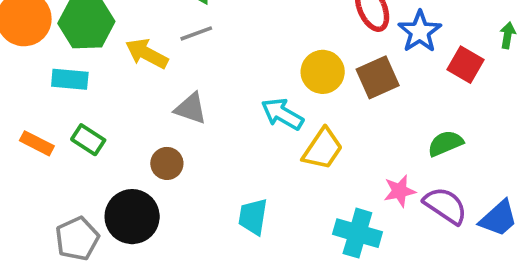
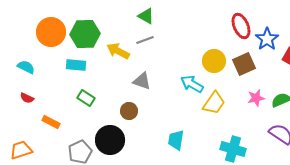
orange rectangle: (37, 143) -> (51, 122), moved
pink star: (400, 191) -> (256, 98), moved

